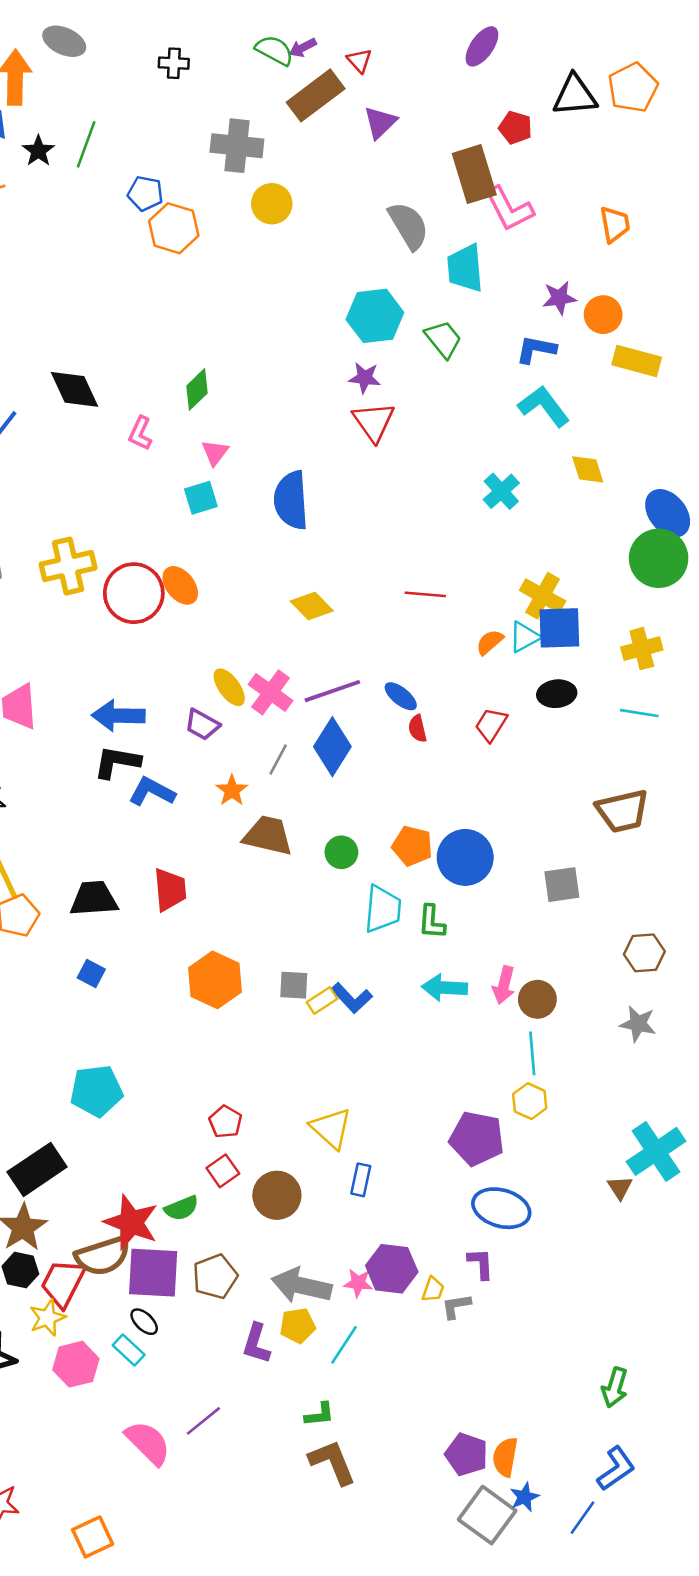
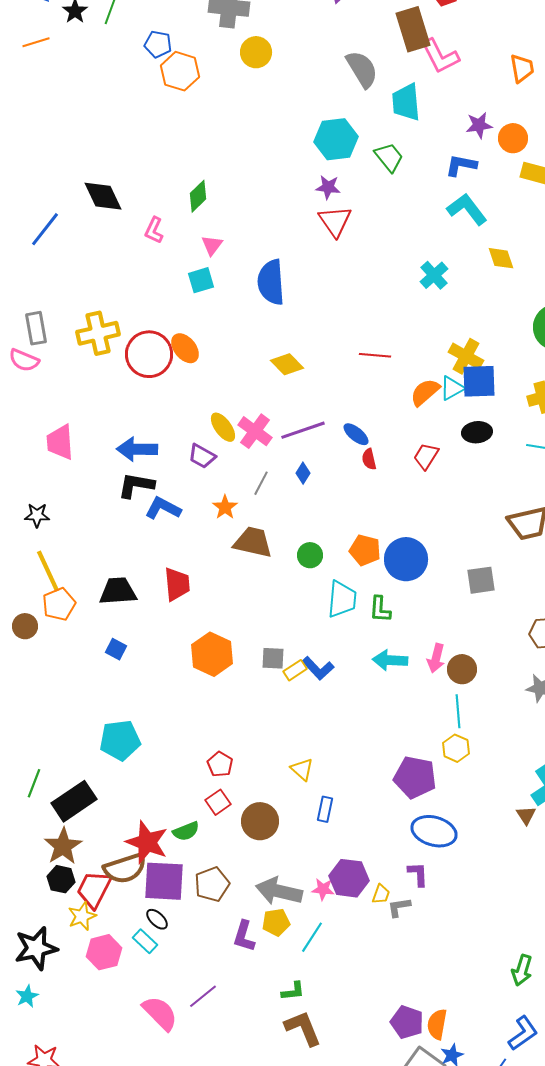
orange semicircle: (490, 642) -> (425, 392), size x1.4
blue diamond: (332, 747) -> (303, 473), size x0.5
yellow triangle: (331, 1128) -> (302, 769), size x0.7

